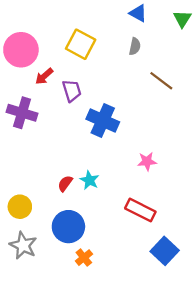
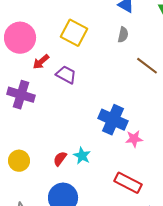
purple trapezoid: (72, 91) -> (66, 75), turned -45
blue cross: (103, 120) -> (113, 120), moved
yellow circle: (20, 207) -> (19, 161), moved

